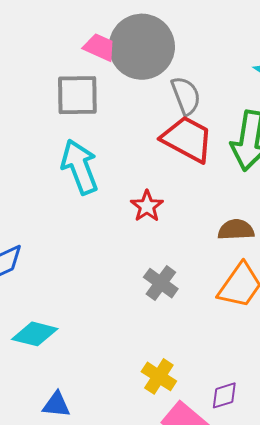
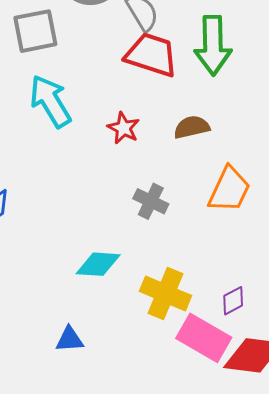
brown semicircle: (236, 230) -> (192, 127), moved
cyan diamond: (35, 334) -> (98, 264), moved
yellow cross: (159, 376) -> (165, 293), size x1.4

